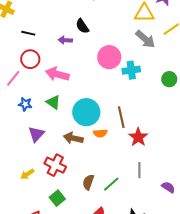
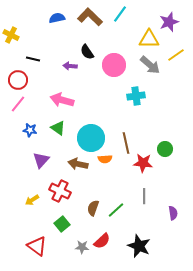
pink circle: (109, 57) -> (114, 65), moved
red circle: (30, 59) -> (18, 80), moved
green circle: (169, 79) -> (165, 149), moved
red star: (138, 137) -> (143, 163), turned -30
purple semicircle: (168, 187) -> (173, 213), turned 48

